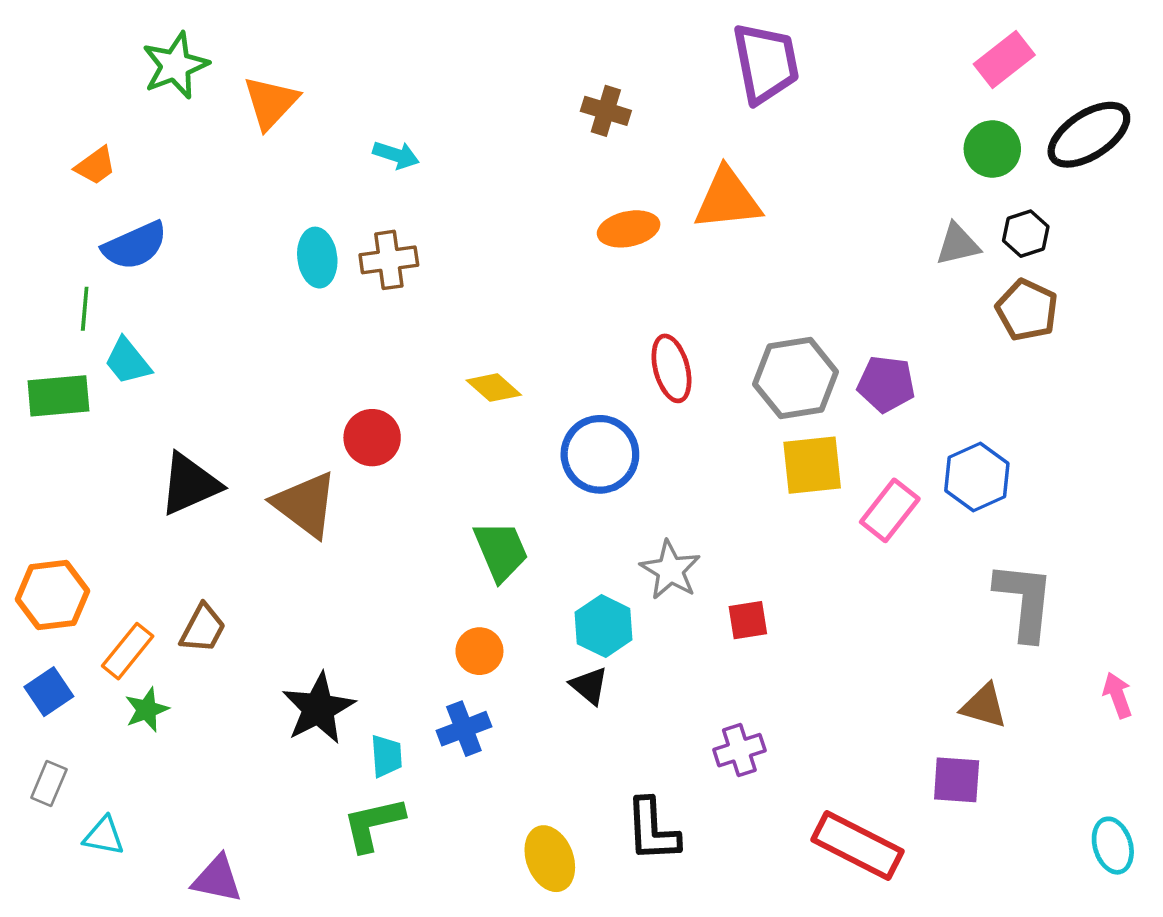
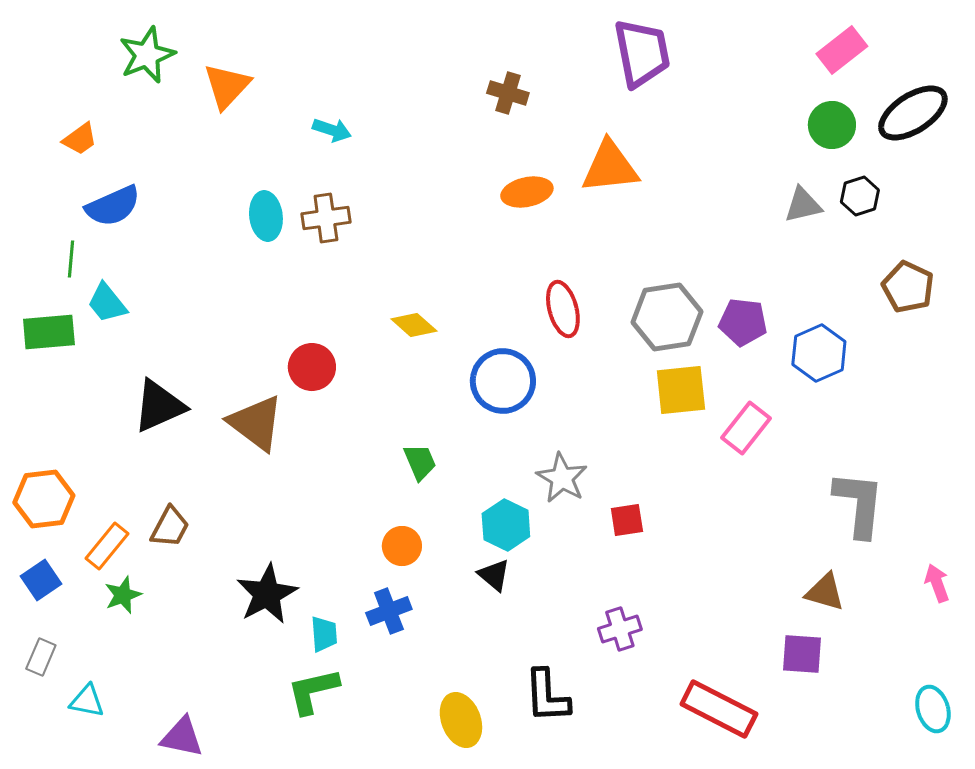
brown pentagon: (1027, 310) -> (908, 287), moved
blue hexagon: (977, 477) -> (819, 353), moved
green trapezoid: (501, 551) -> (420, 462), size x0.7

